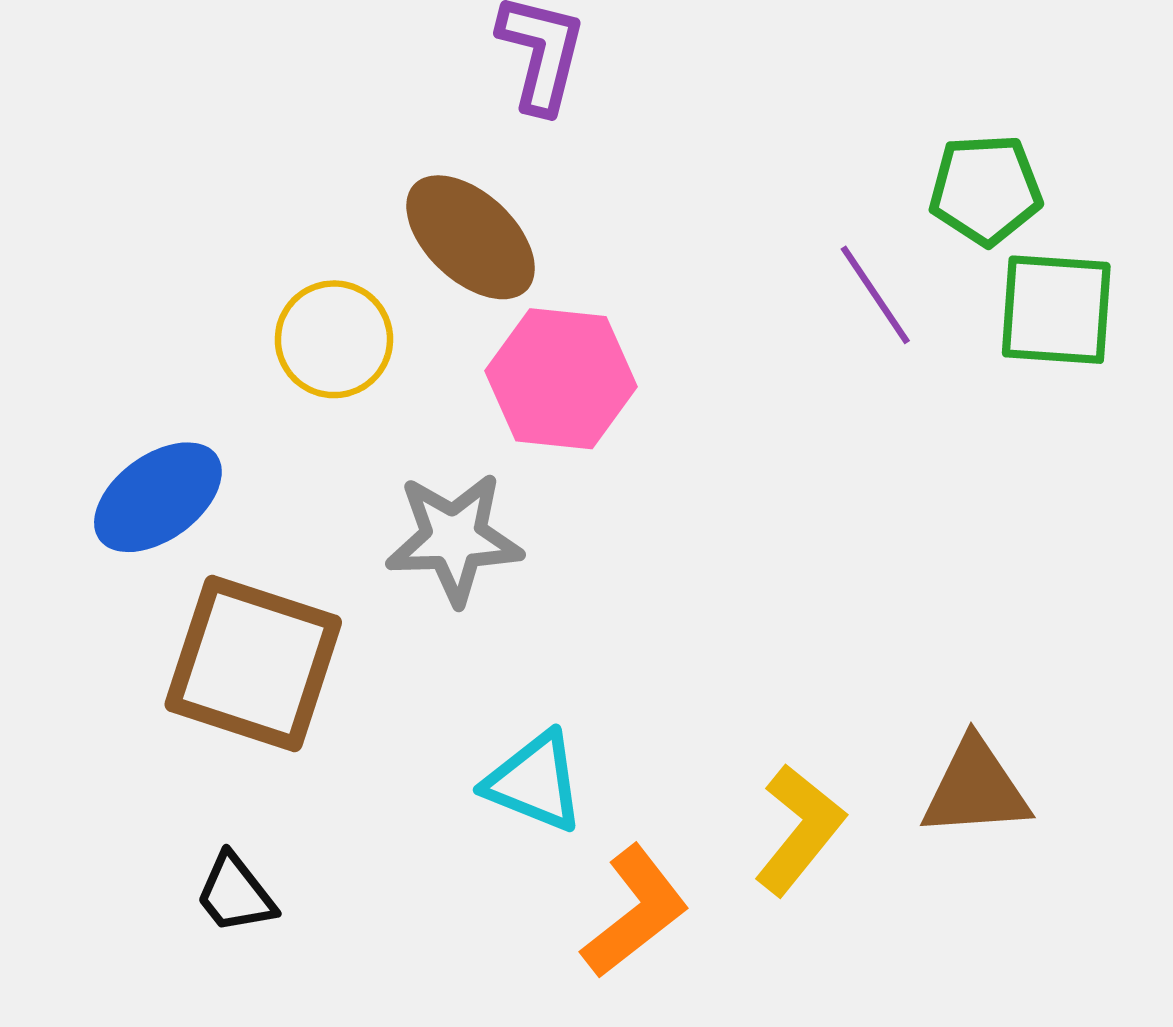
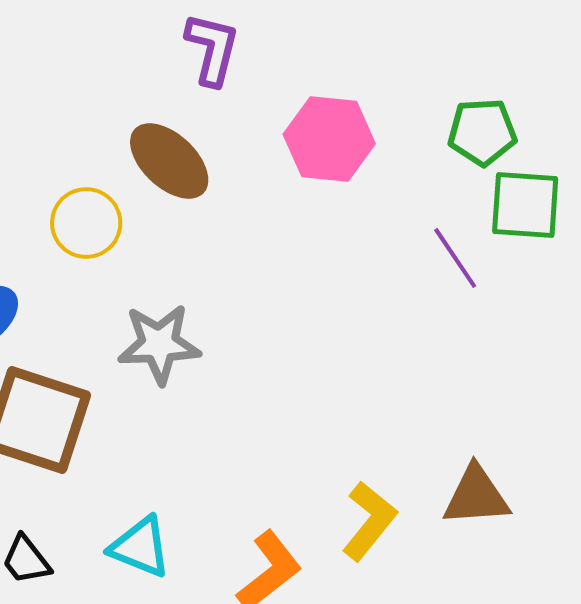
purple line: (875, 295) -> (455, 258), moved
pink hexagon: (561, 379) -> (329, 139), moved
cyan triangle: (535, 782) -> (140, 547), moved

